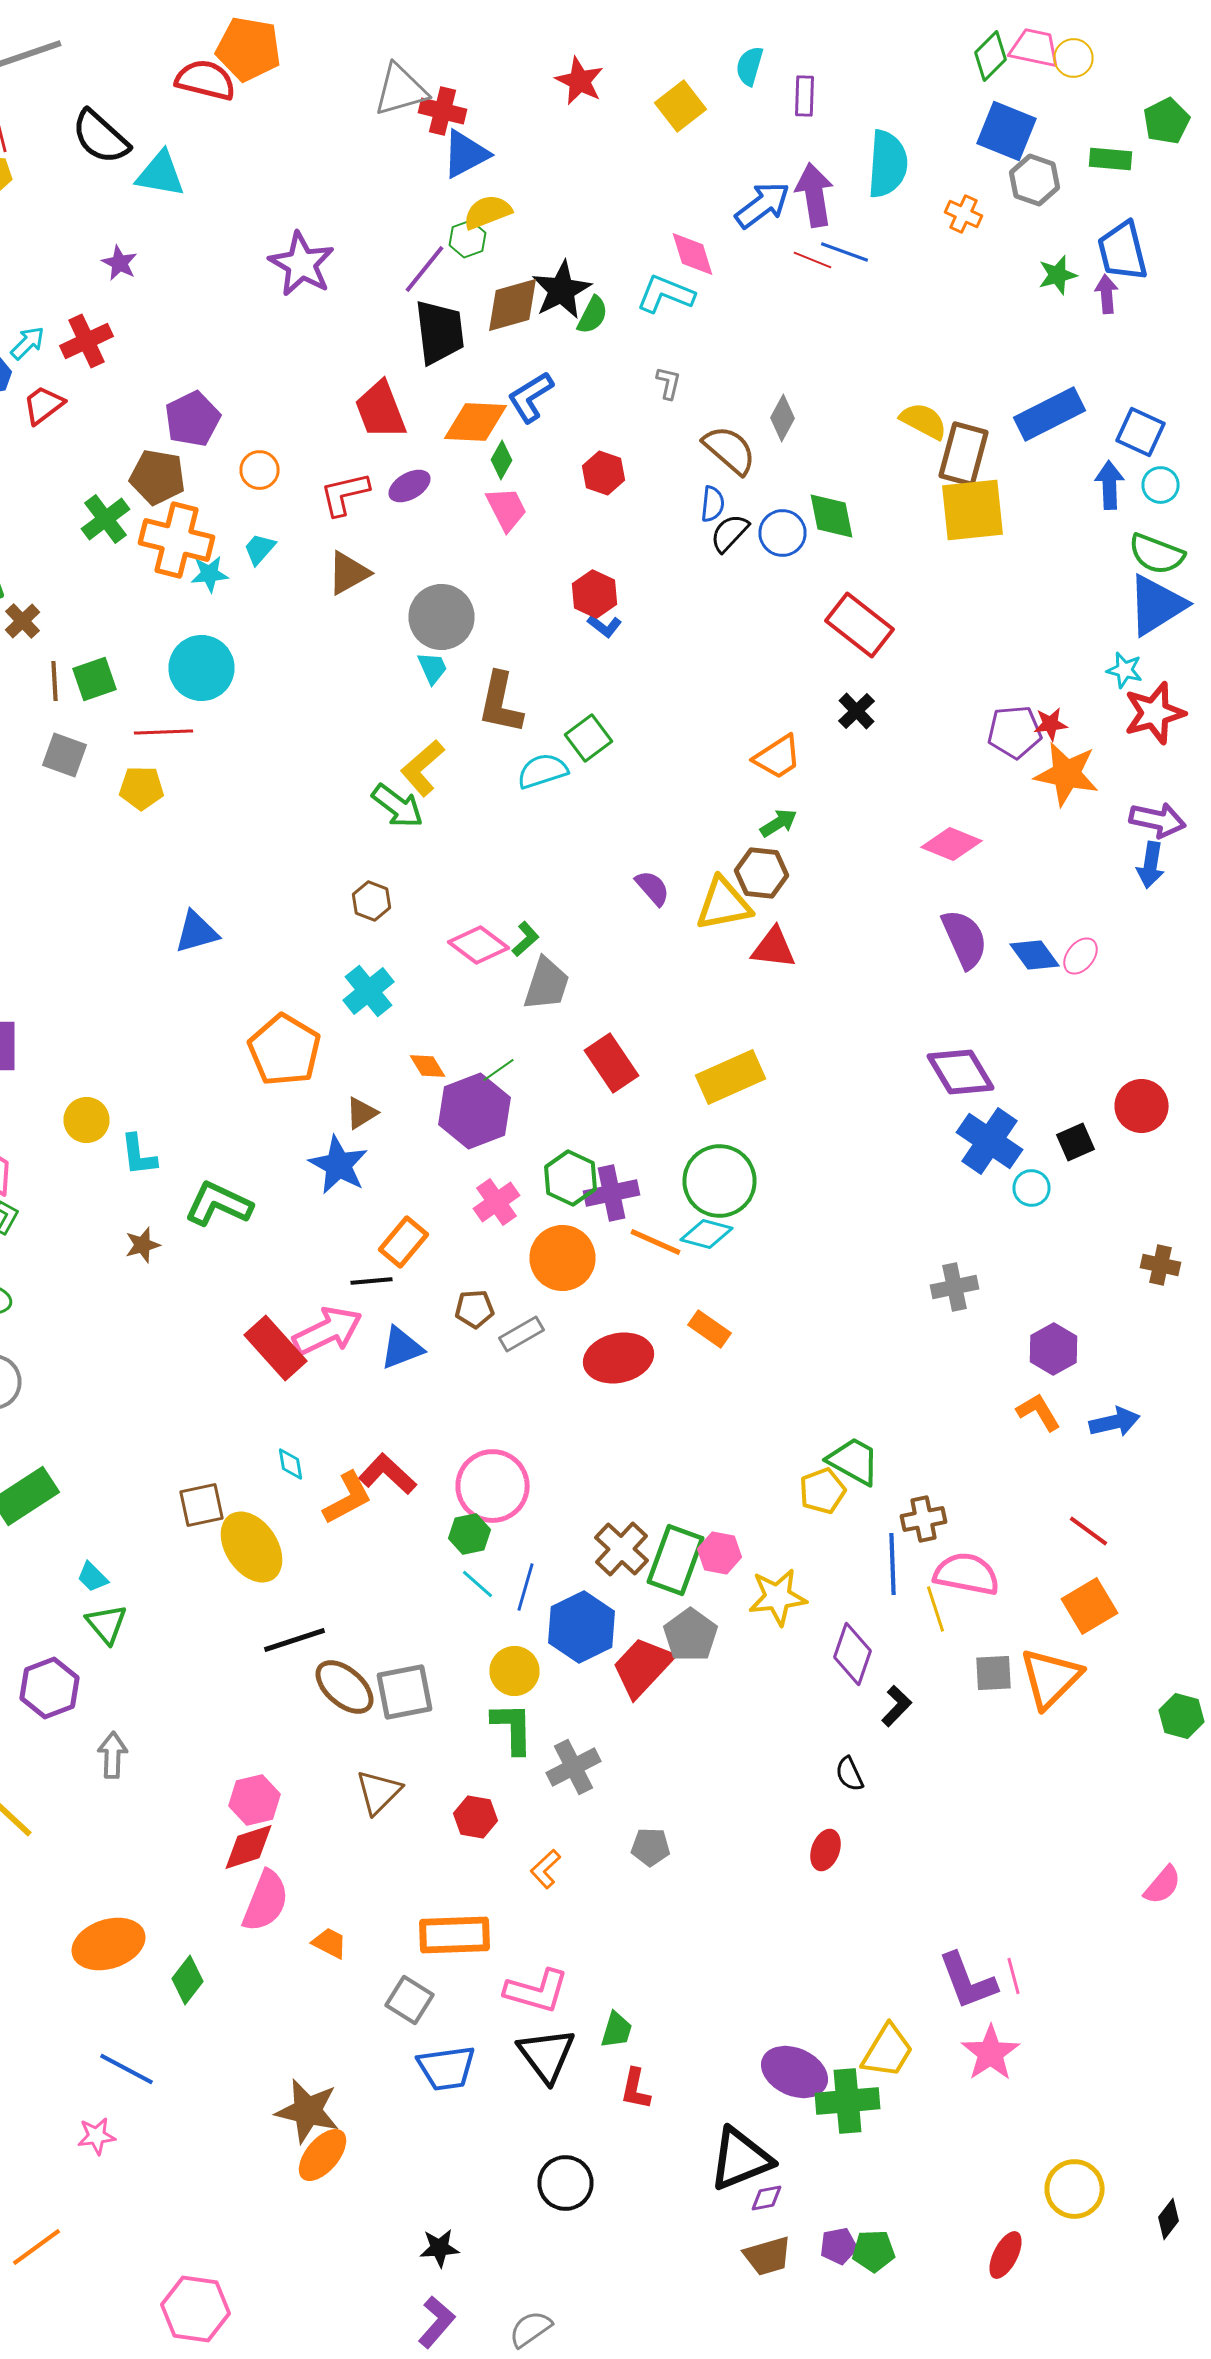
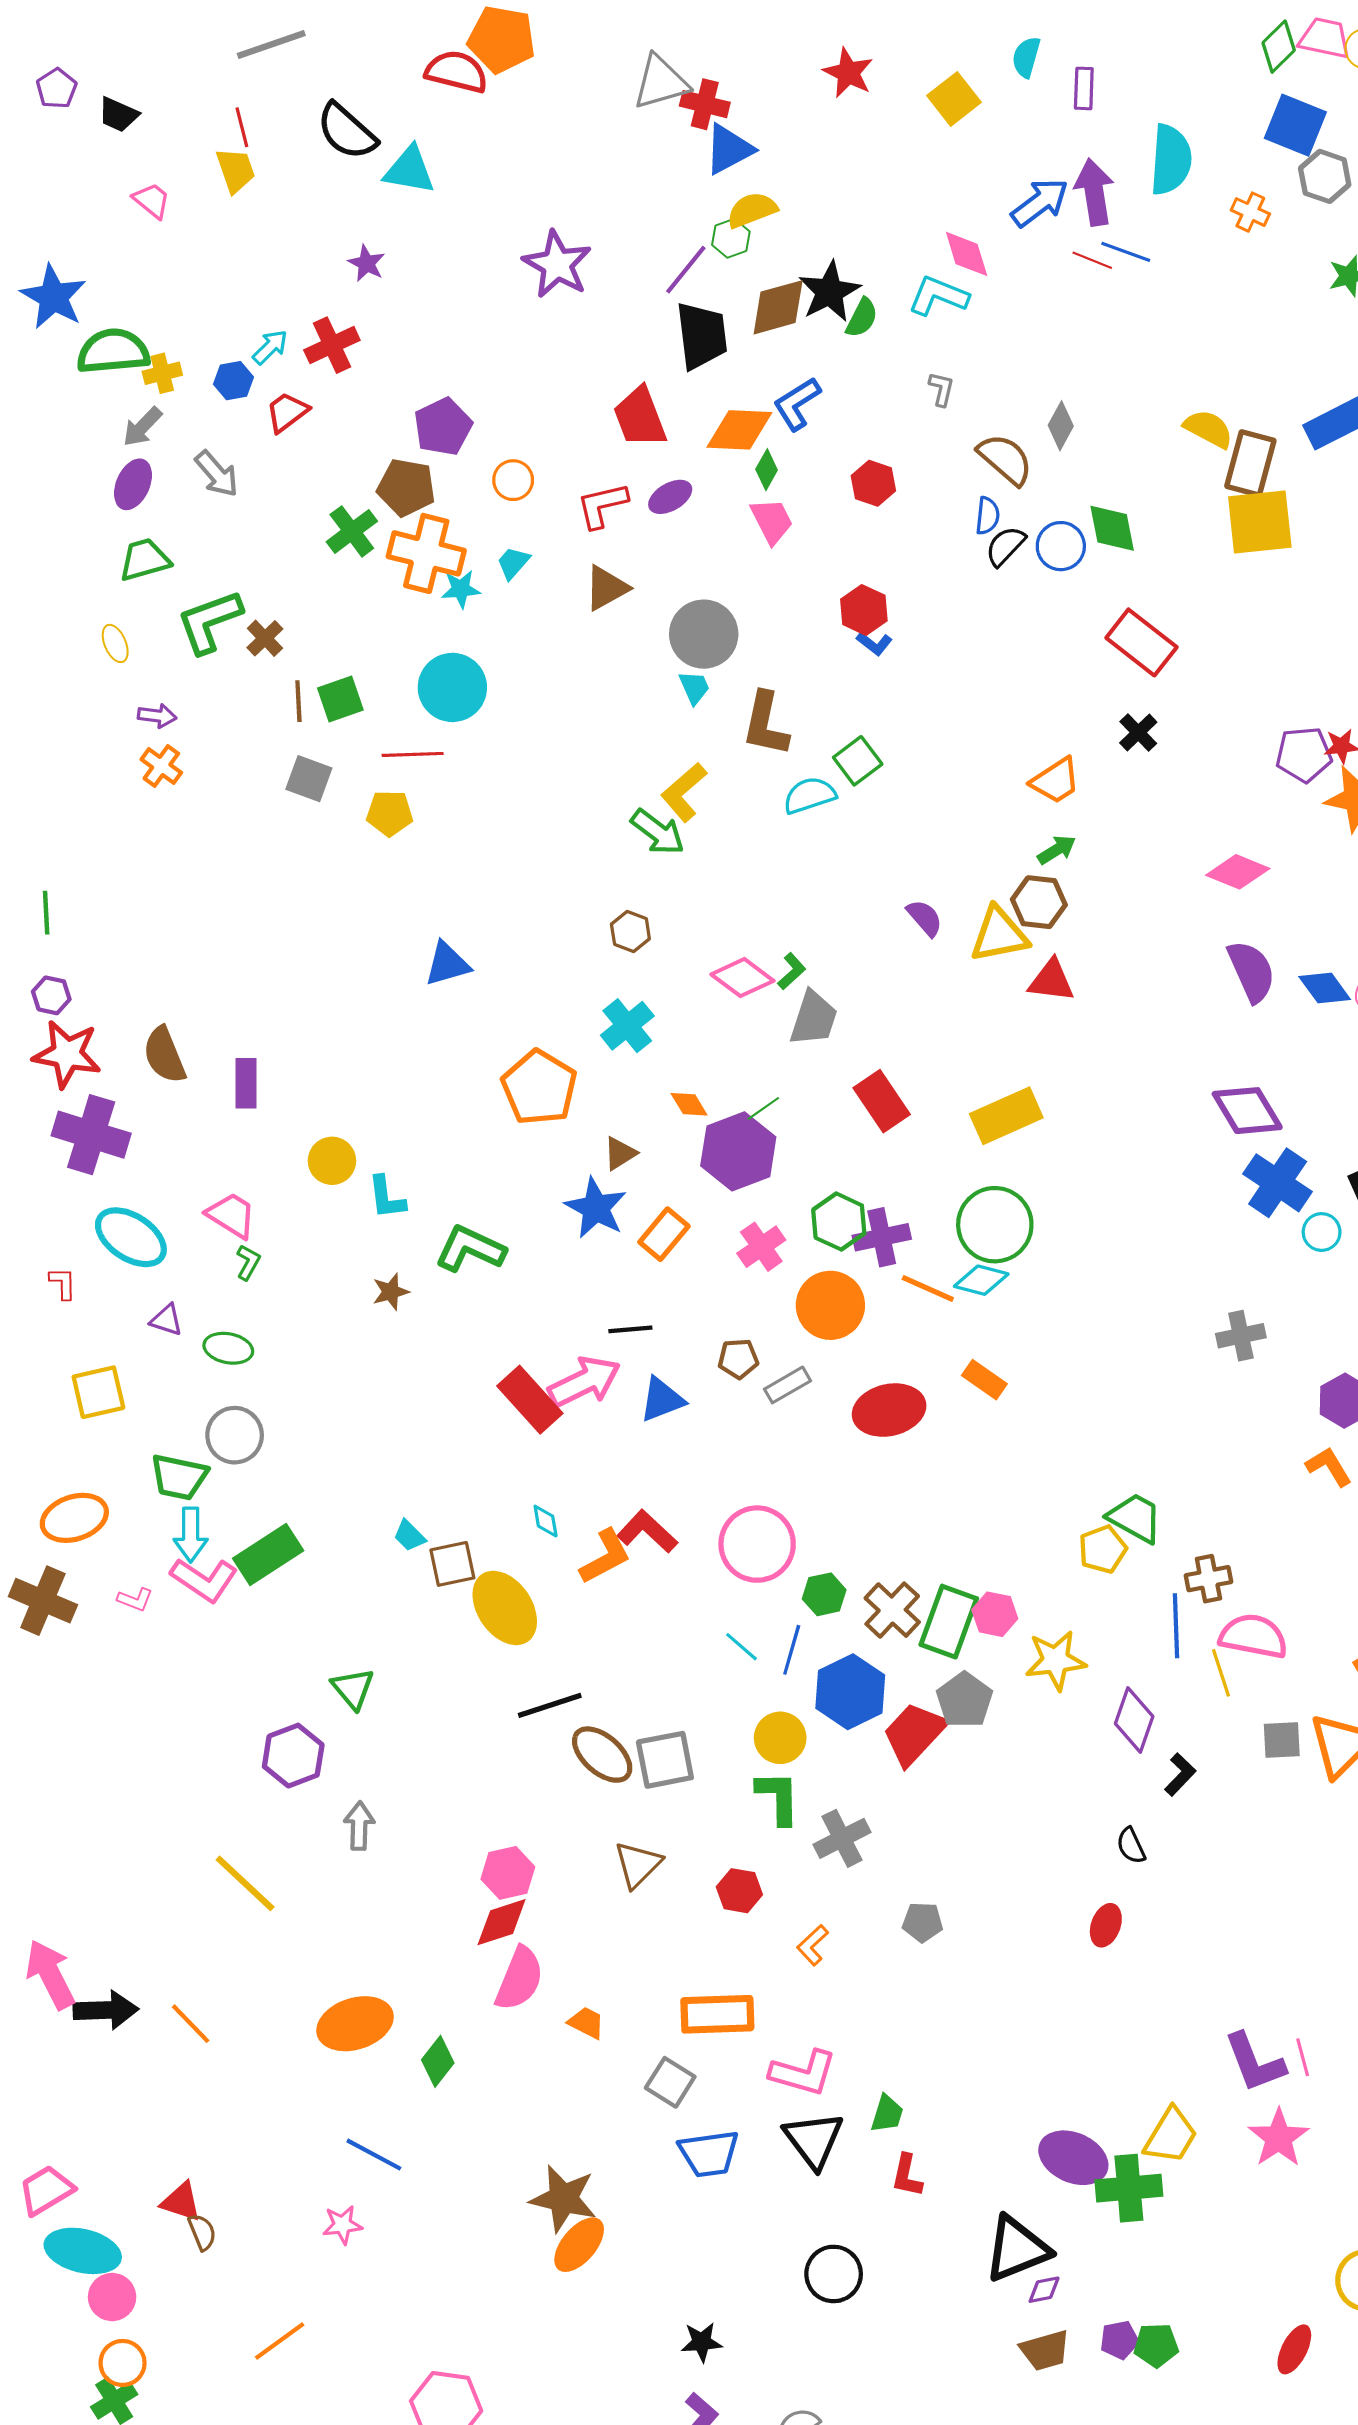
orange rectangle: (404, 1242) -> (664, 1234), moved
green hexagon: (470, 1534) -> (824, 1594), moved
cyan trapezoid: (92, 1577) -> (409, 1536), moved

